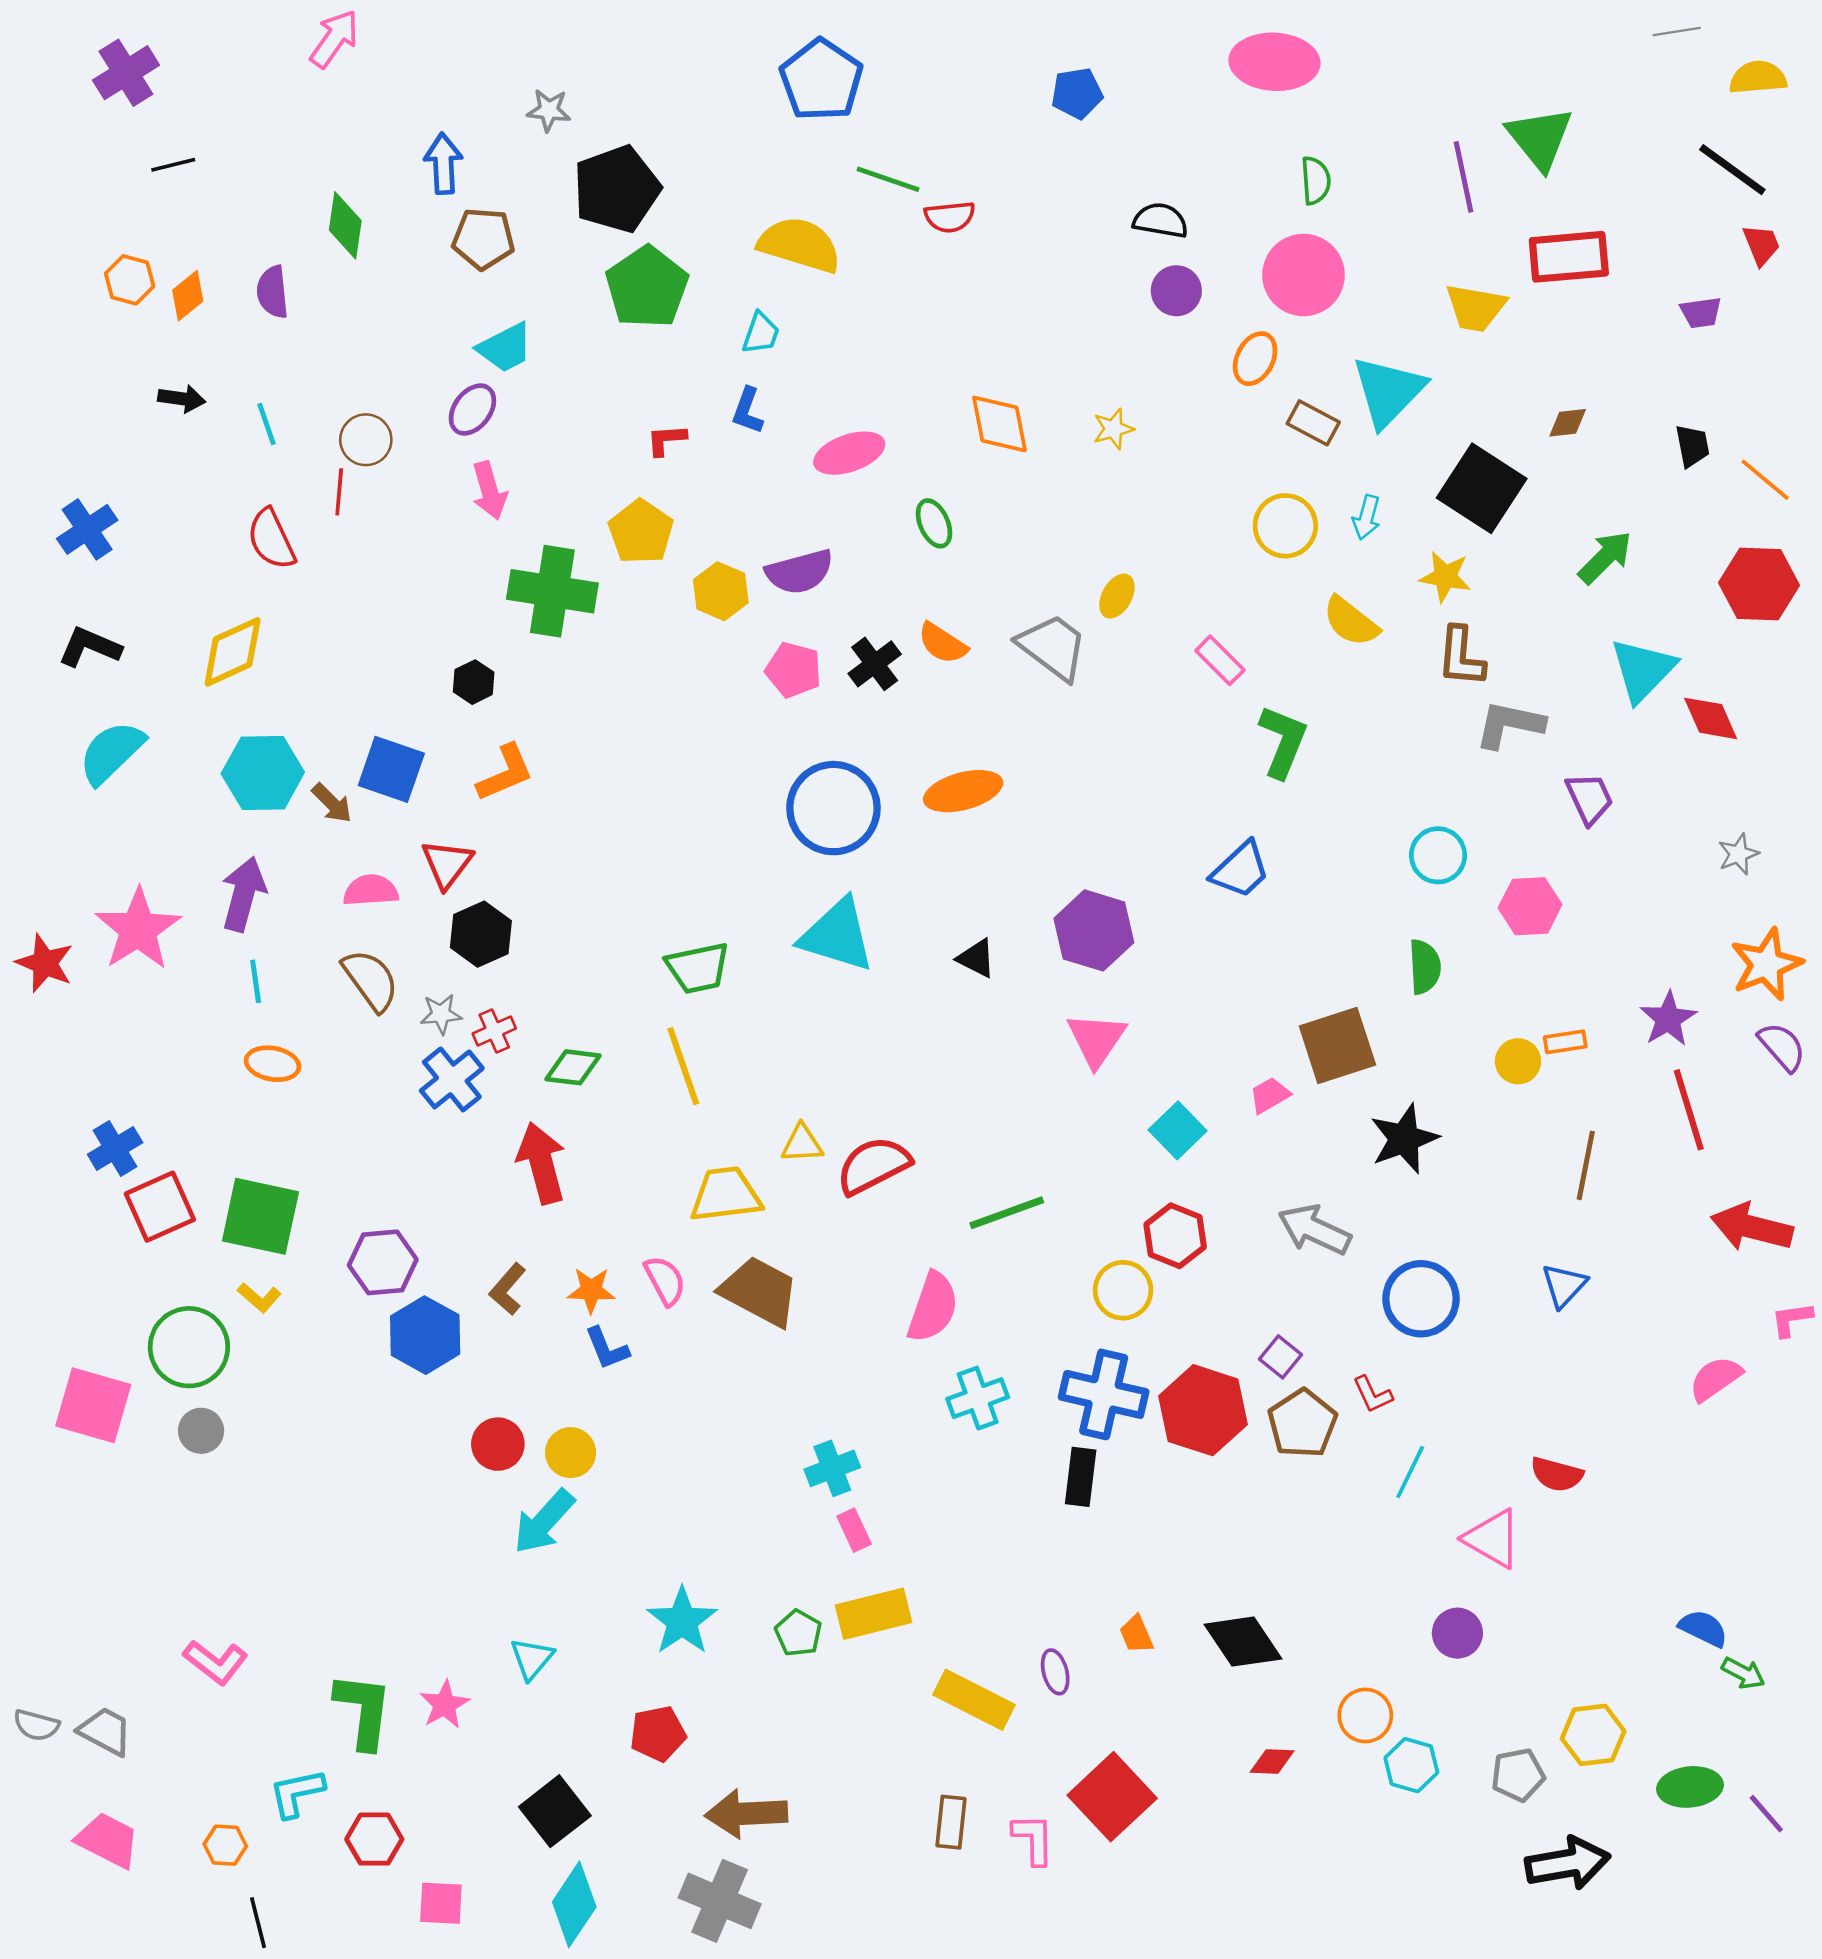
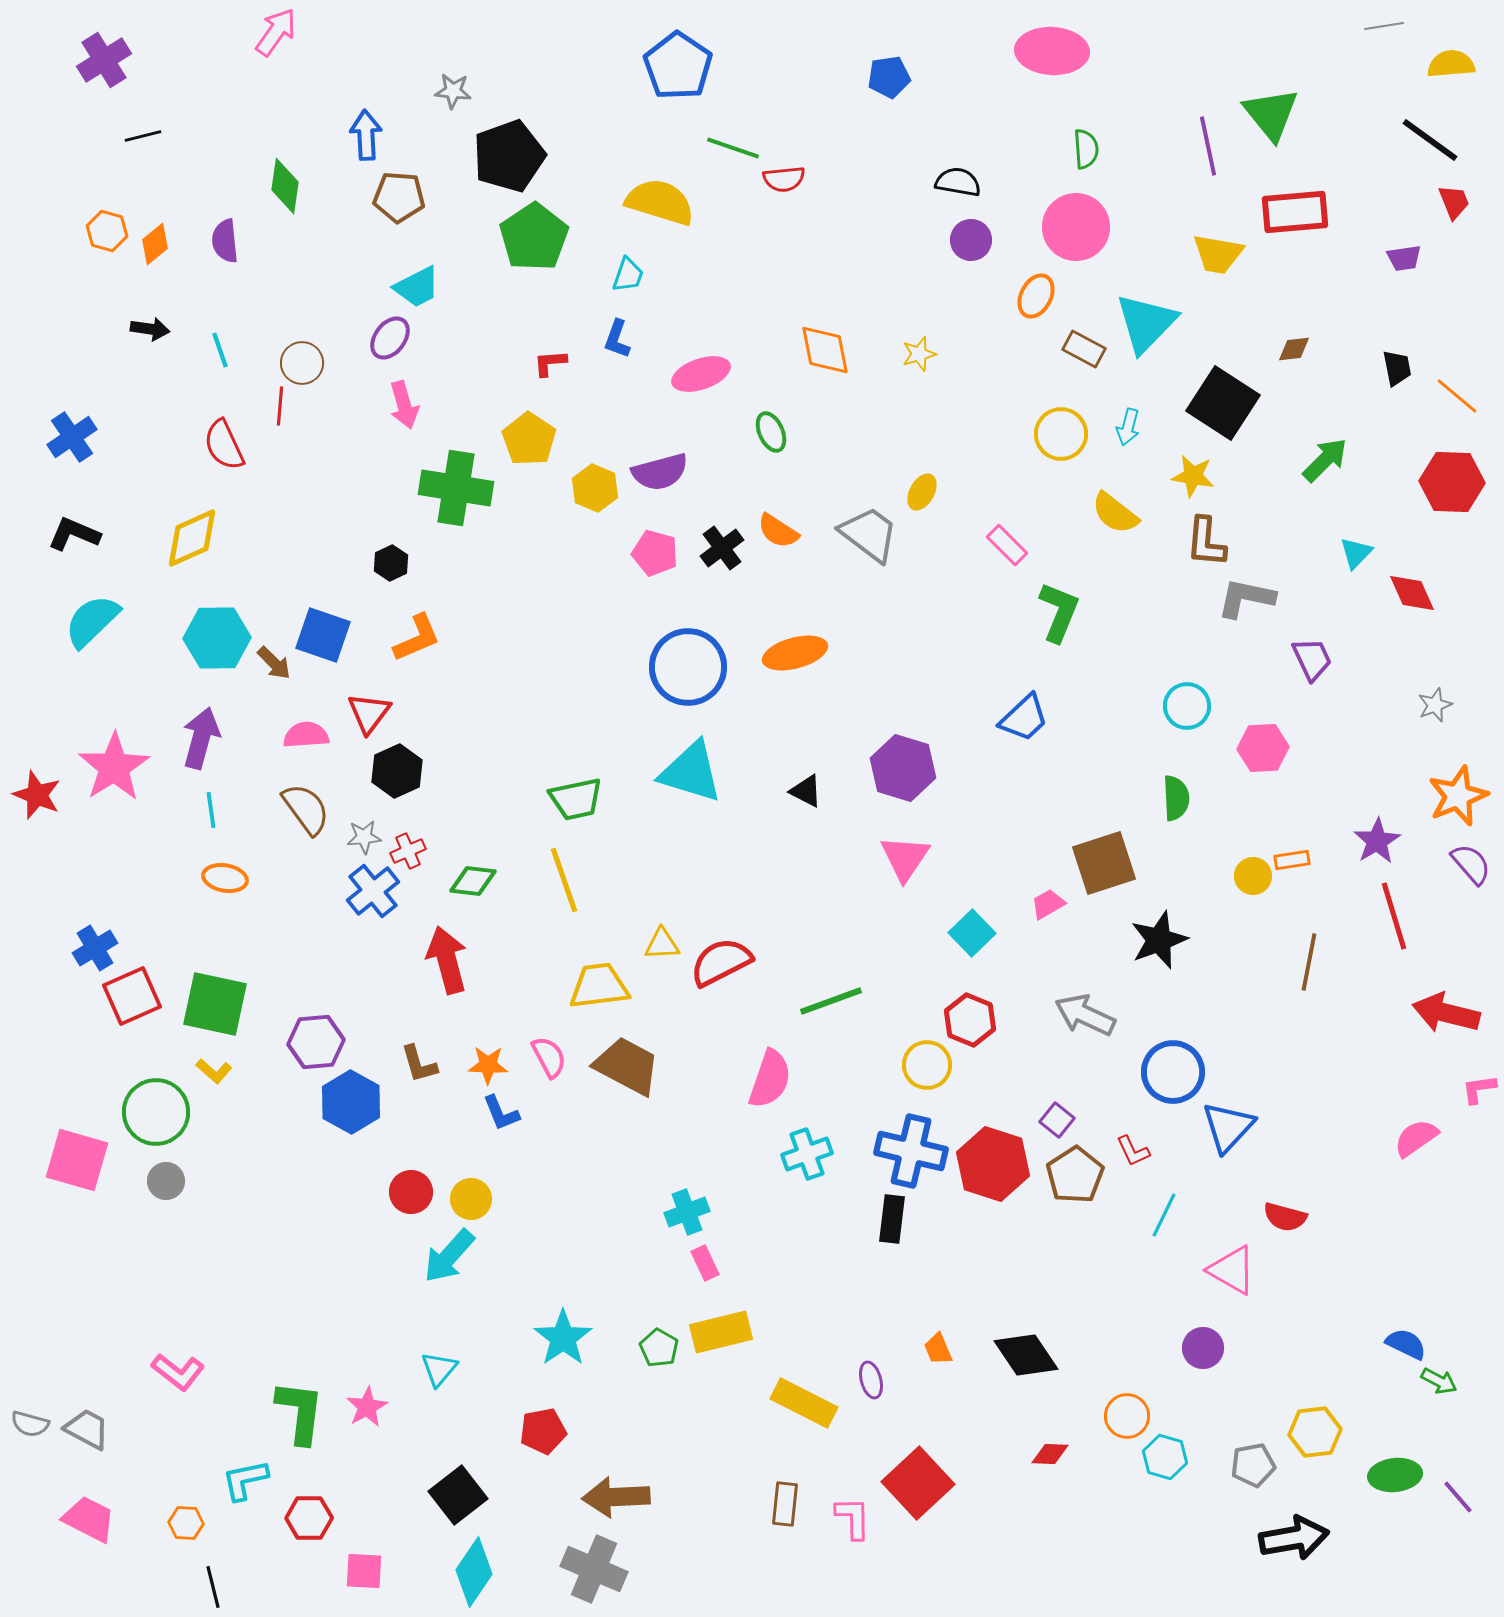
cyan triangle: (1643, 670) -> (1356, 553), size x0.6
blue triangle: (1564, 1285) -> (1228, 1127), moved, size x1.4
brown L-shape: (508, 1289) -> (419, 1064), turned -57

